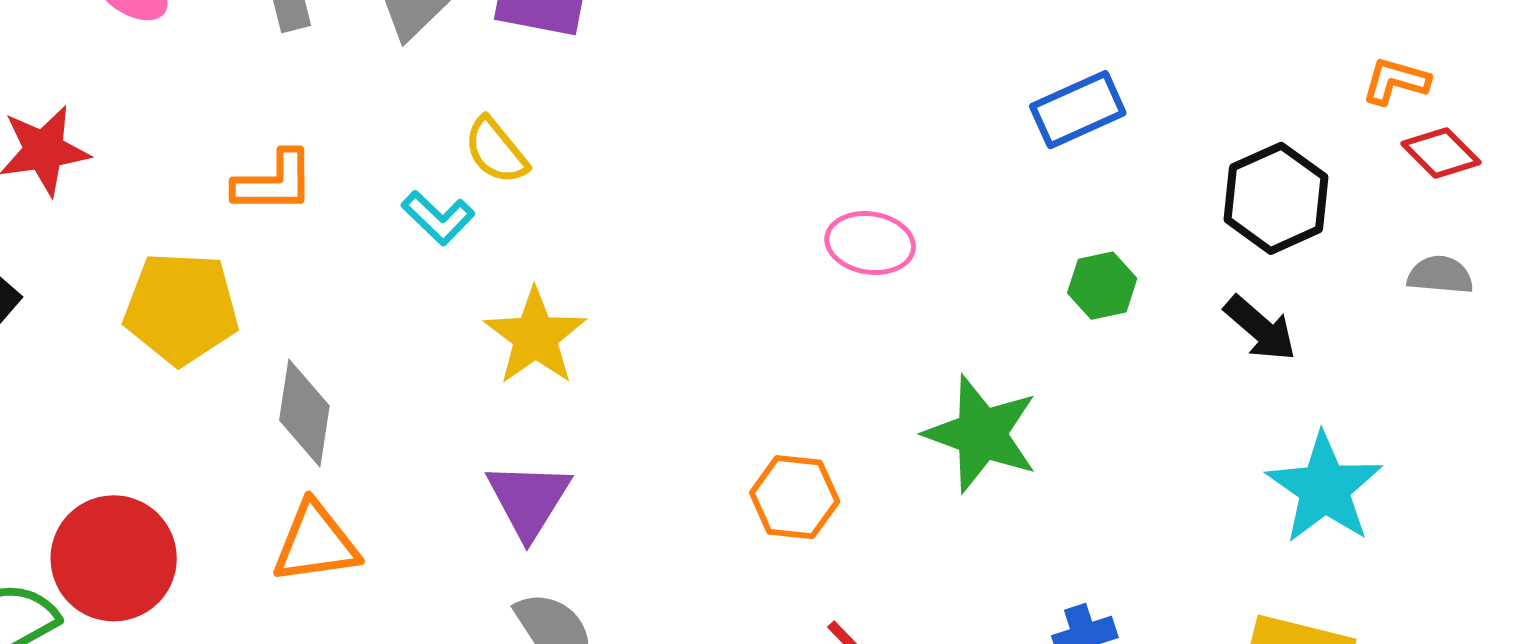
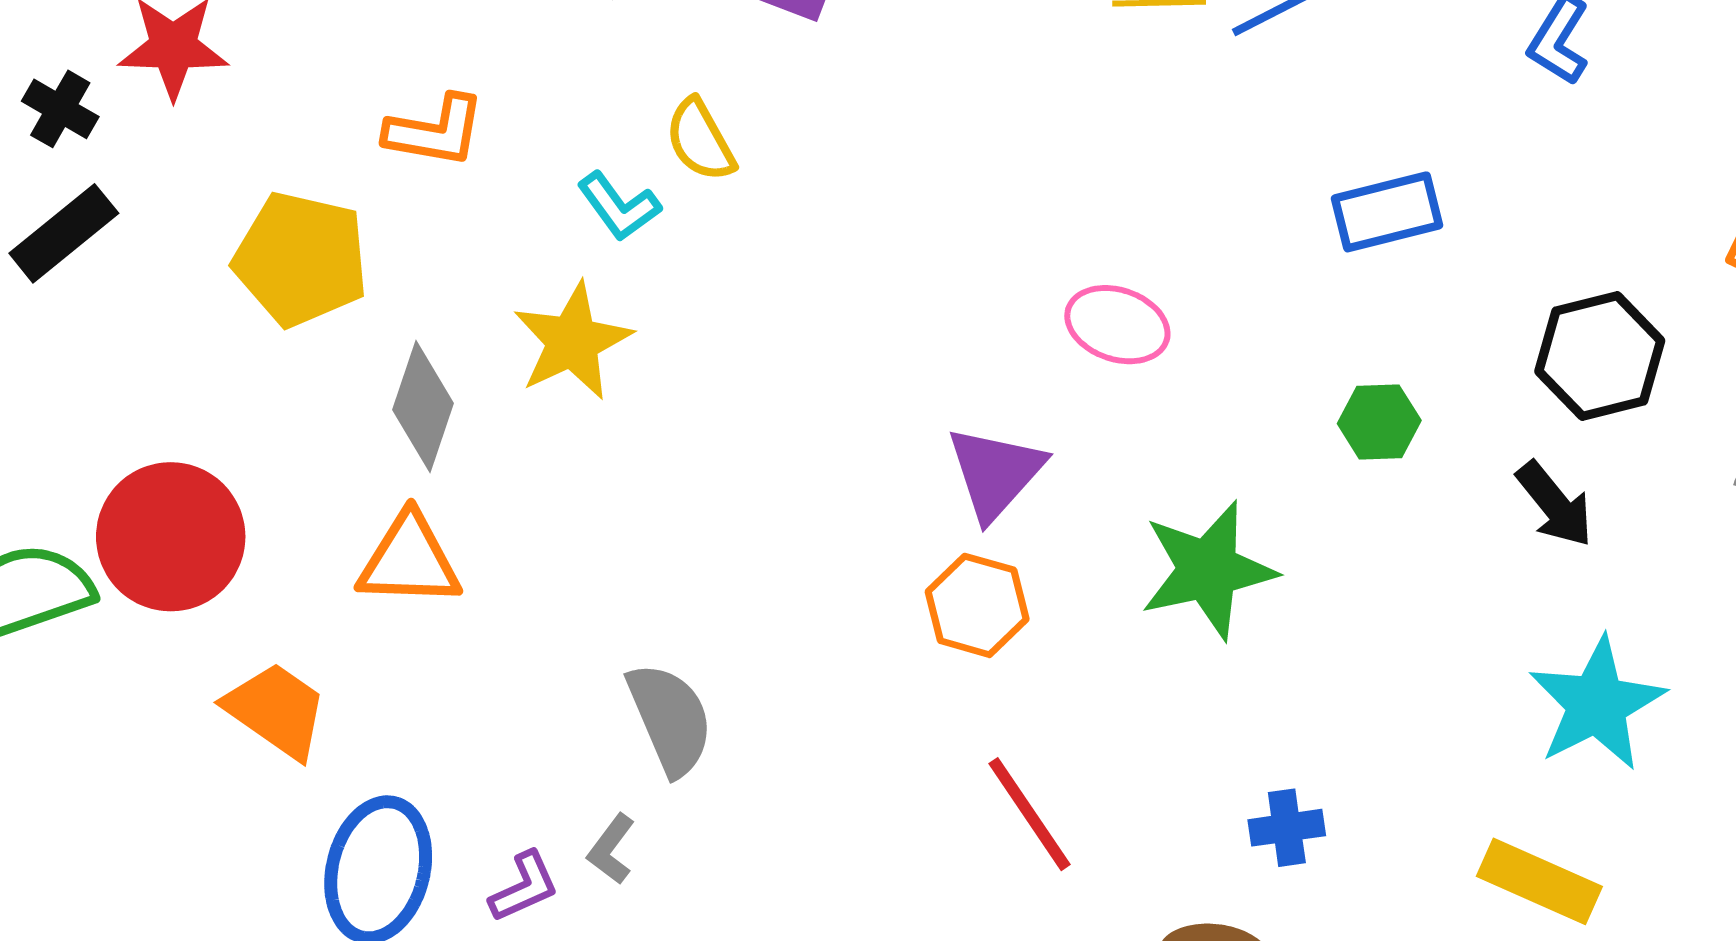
yellow star: (535, 337) -> (573, 341), moved
green star: (981, 434) -> (1208, 570), turned 30
purple triangle: (529, 500) -> (995, 473), moved

